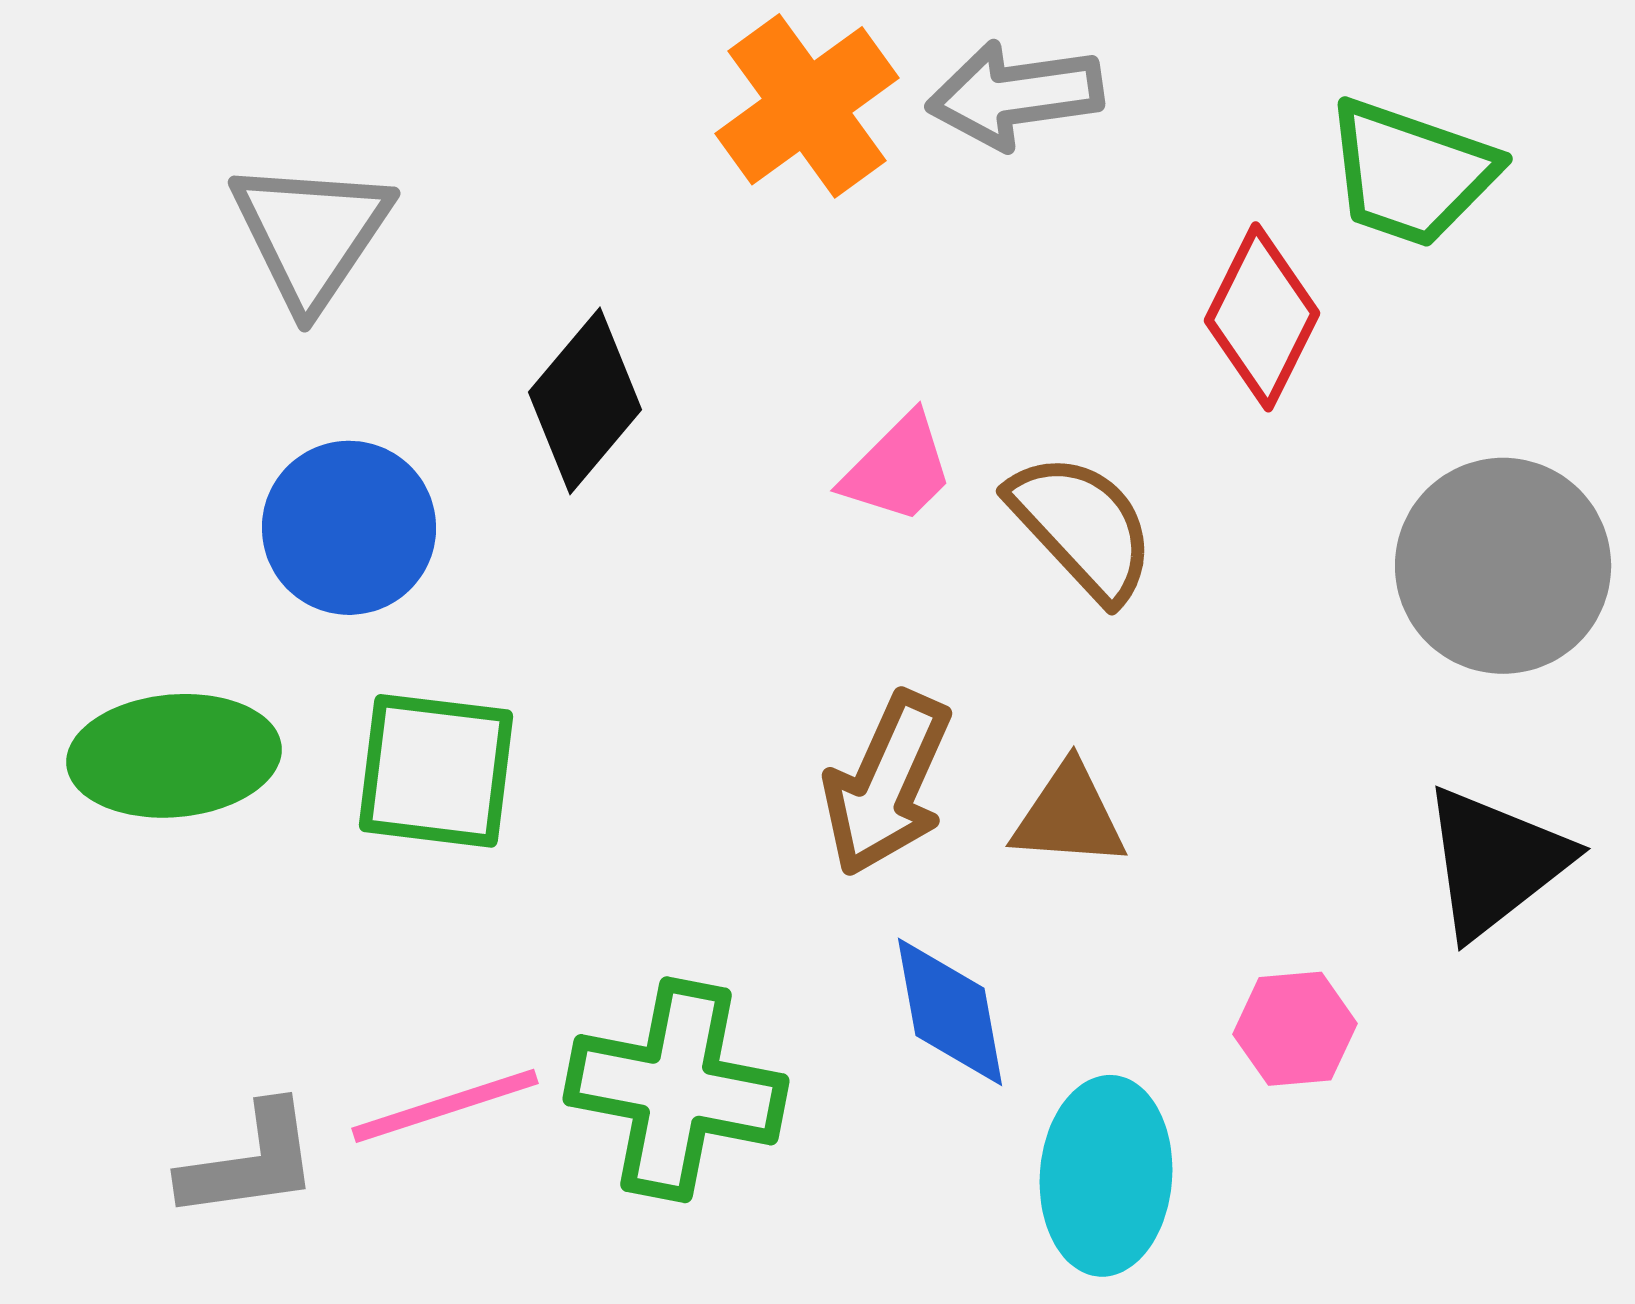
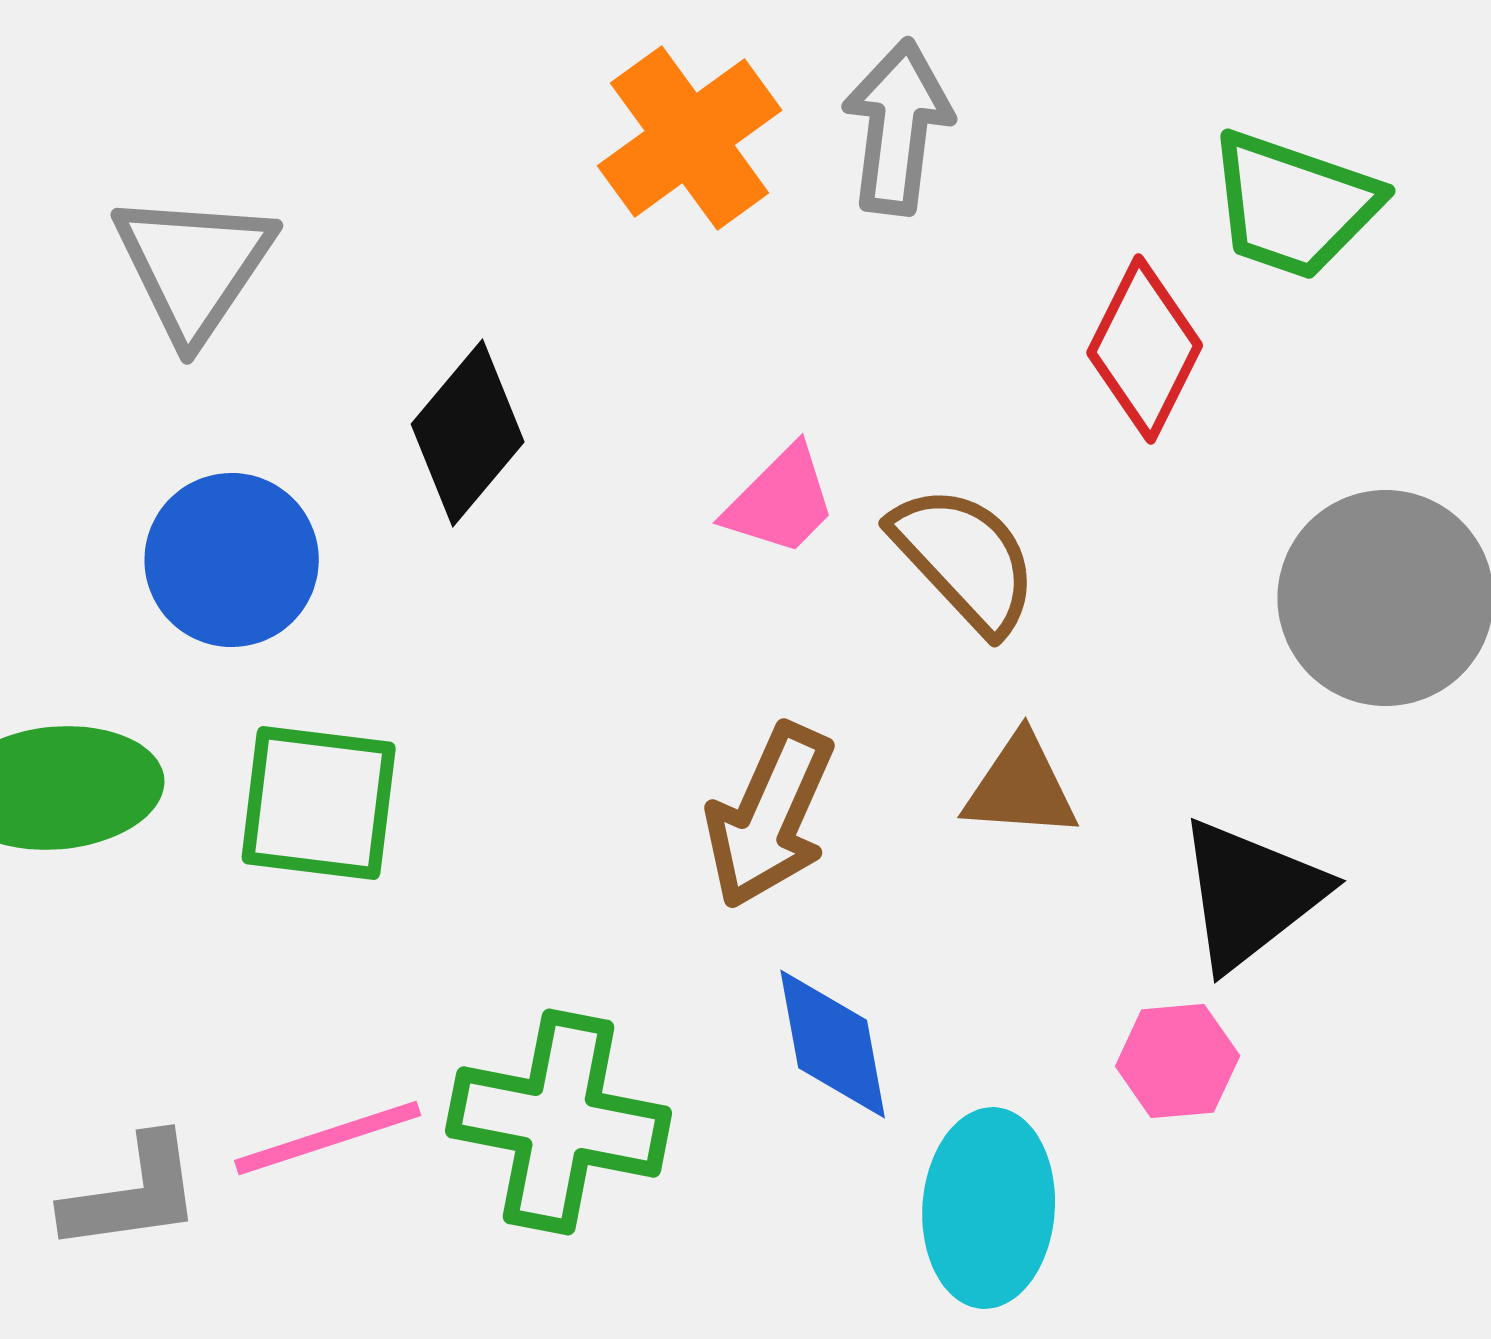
gray arrow: (1015, 95) -> (898, 127), turned 105
brown triangle: (1069, 816) -> (1021, 787), moved
black triangle: (1495, 862) -> (1251, 894), moved

